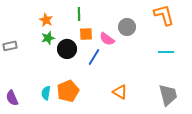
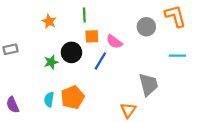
gray circle: (127, 27) -> (146, 27), moved
green star: (48, 38) -> (51, 62), moved
orange triangle: (120, 92) -> (128, 110), moved, turned 35
gray trapezoid: (168, 95) -> (149, 85), moved

